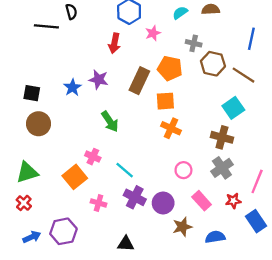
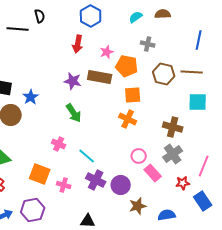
pink star: (153, 33) -> (107, 52), moved
brown hexagon: (213, 64) -> (164, 74), moved
brown line: (243, 75) -> (192, 72), turned -30
purple star: (99, 80) -> (73, 81), moved
brown rectangle: (139, 81) -> (100, 77), turned 75
blue star: (72, 87) -> (31, 97), moved
orange square: (165, 101) -> (133, 95), moved
cyan square: (233, 108) -> (198, 102), moved, turned 36
orange square: (75, 177) -> (40, 174), moved, turned -30
pink rectangle: (202, 201) -> (153, 173), moved

